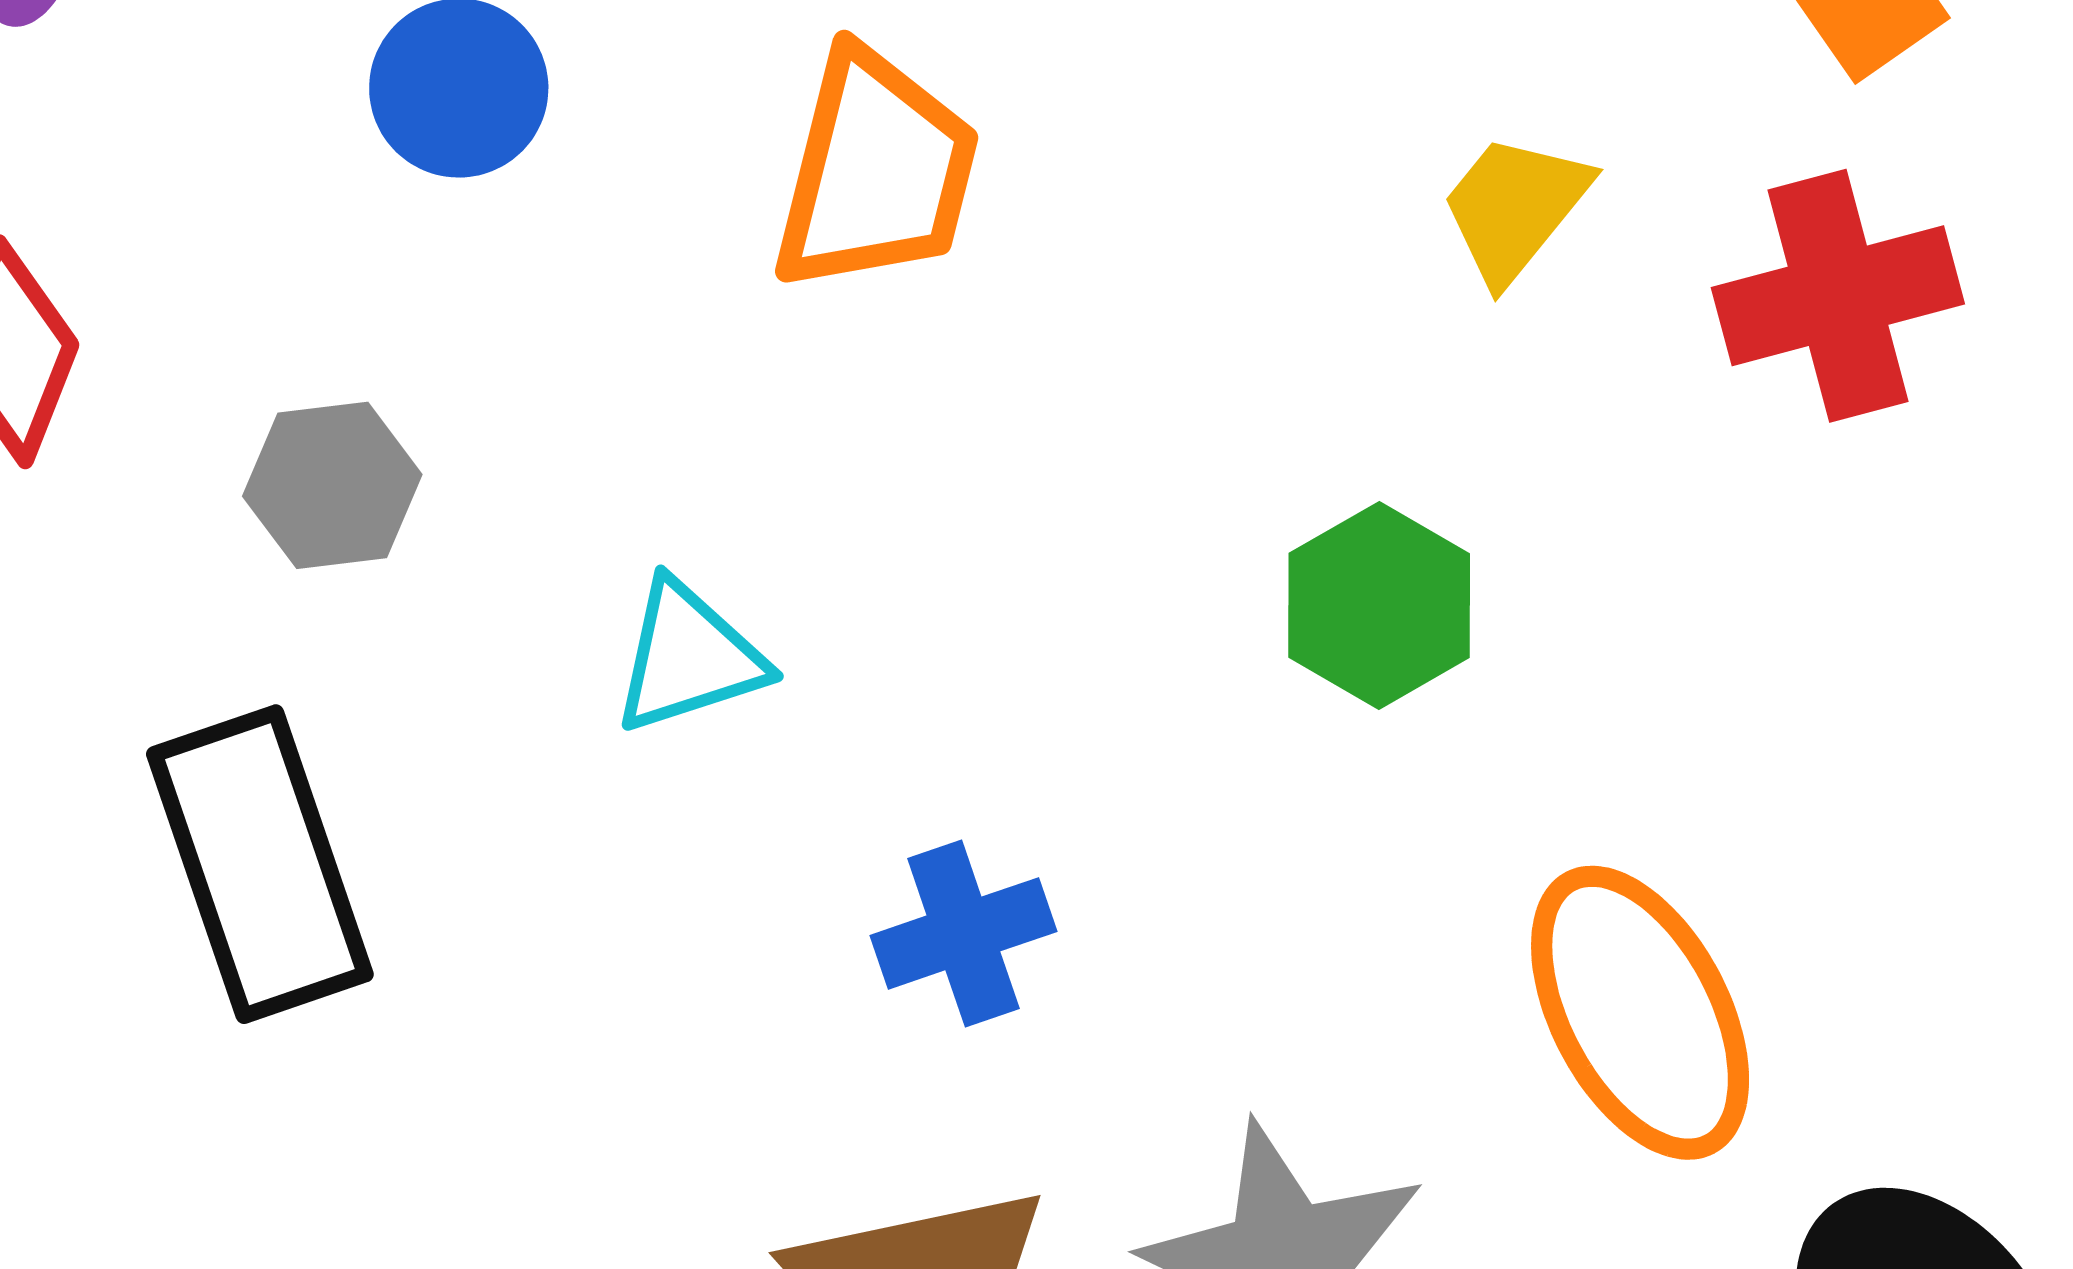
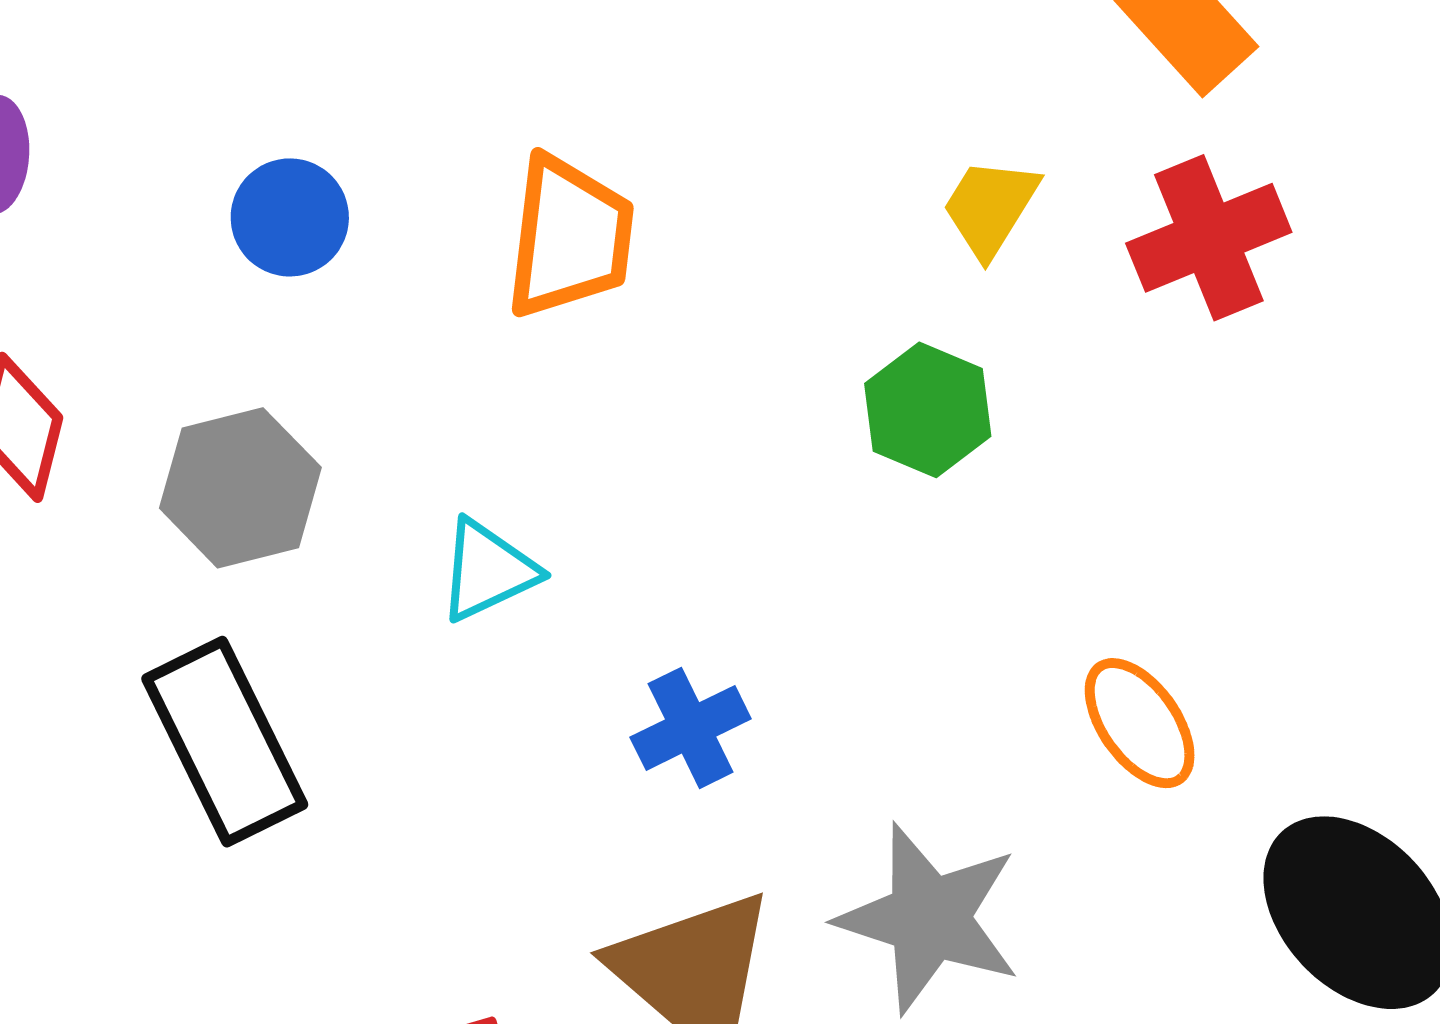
gray hexagon: (332, 485) -> (240, 488), size x1.4
green hexagon: (1379, 605) -> (928, 410), moved
orange ellipse: (1640, 1013) -> (1140, 723), size x0.7

